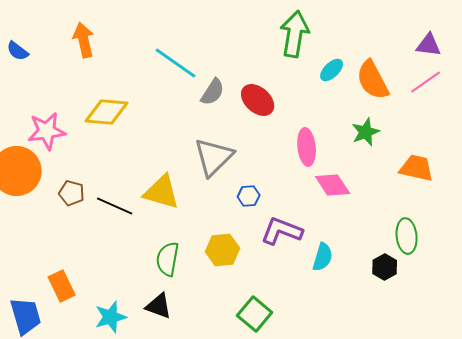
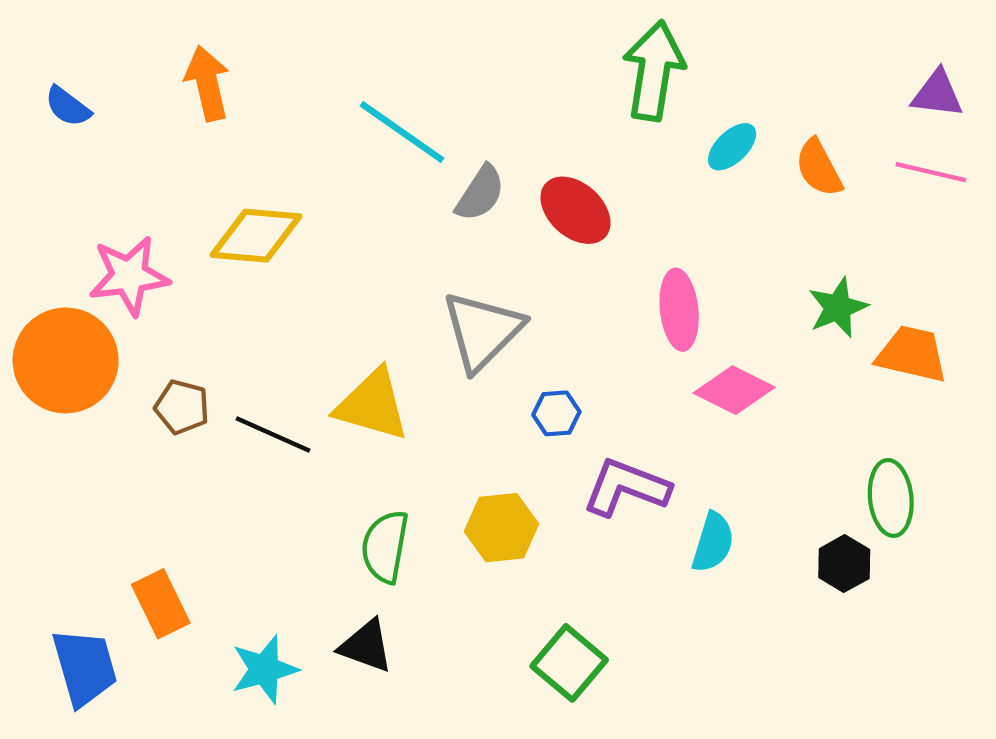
orange semicircle: (373, 80) -> (819, 168), size x0.7
pink line: (426, 82) -> (931, 172), turned 48
green star: (366, 132) -> (838, 308), moved
pink diamond: (333, 185) -> (734, 390), turned -30

